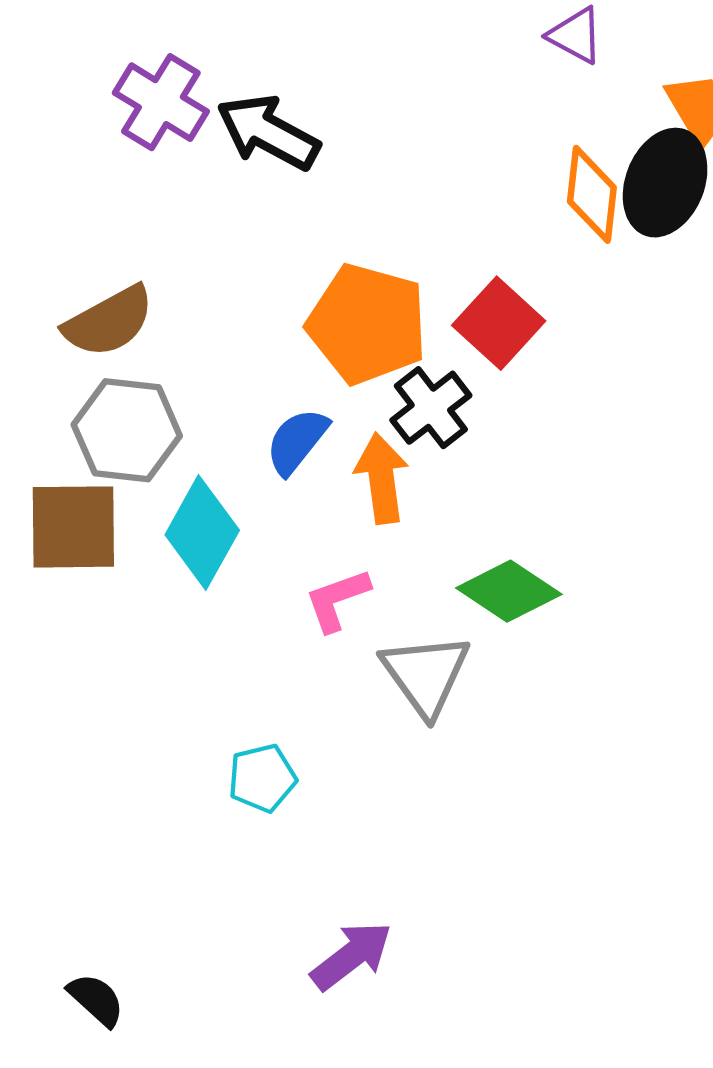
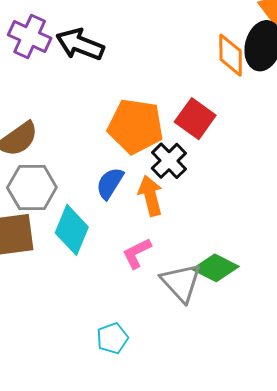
green diamond: (509, 591) -> (215, 268), moved

